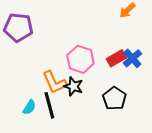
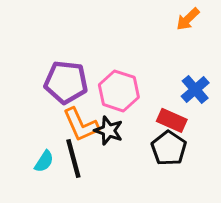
purple pentagon: (18, 27) -> (66, 82), moved
red rectangle: (116, 58) -> (172, 120), moved, turned 54

